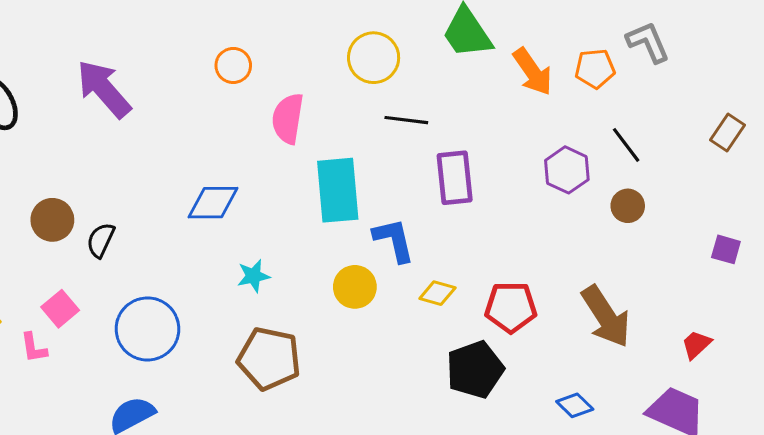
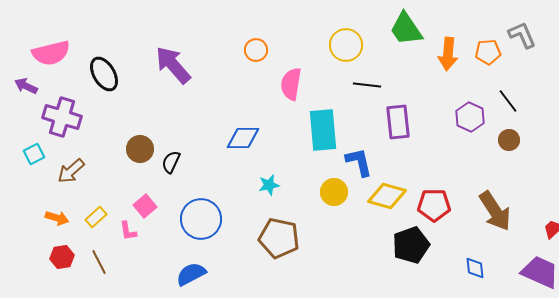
orange arrow: (533, 72) -> (448, 54), turned 40
yellow diamond: (437, 293) -> (387, 196), size x1.6
blue diamond: (575, 405) -> (475, 268), turned 40

